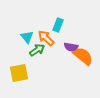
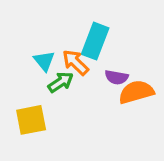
cyan rectangle: (58, 25) -> (95, 41), size x1.5
orange semicircle: (83, 56) -> (136, 92), turned -55

